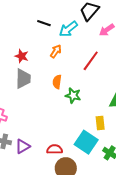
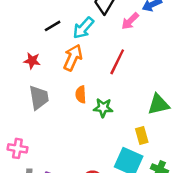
black line: (44, 23) -> (53, 26), turned -40
orange arrow: (56, 51) -> (73, 58), size x1.5
red star: (22, 56) -> (32, 61), moved

